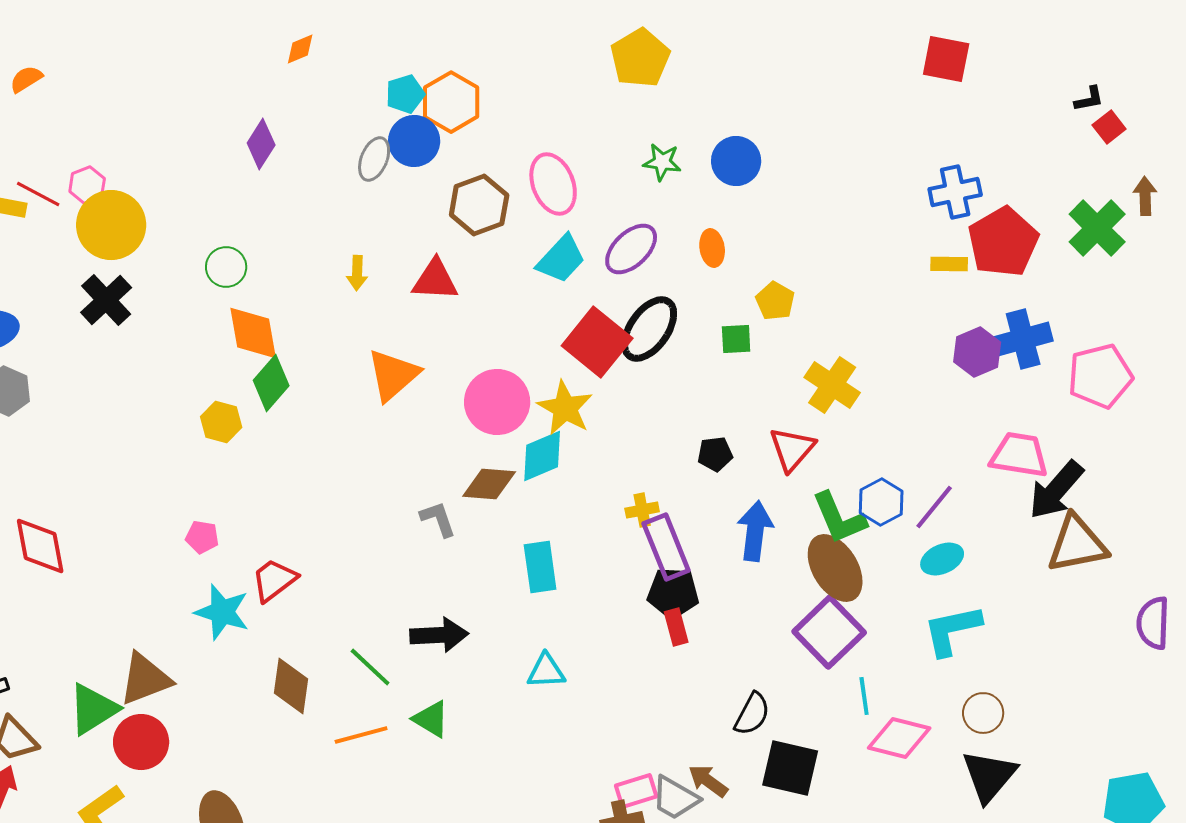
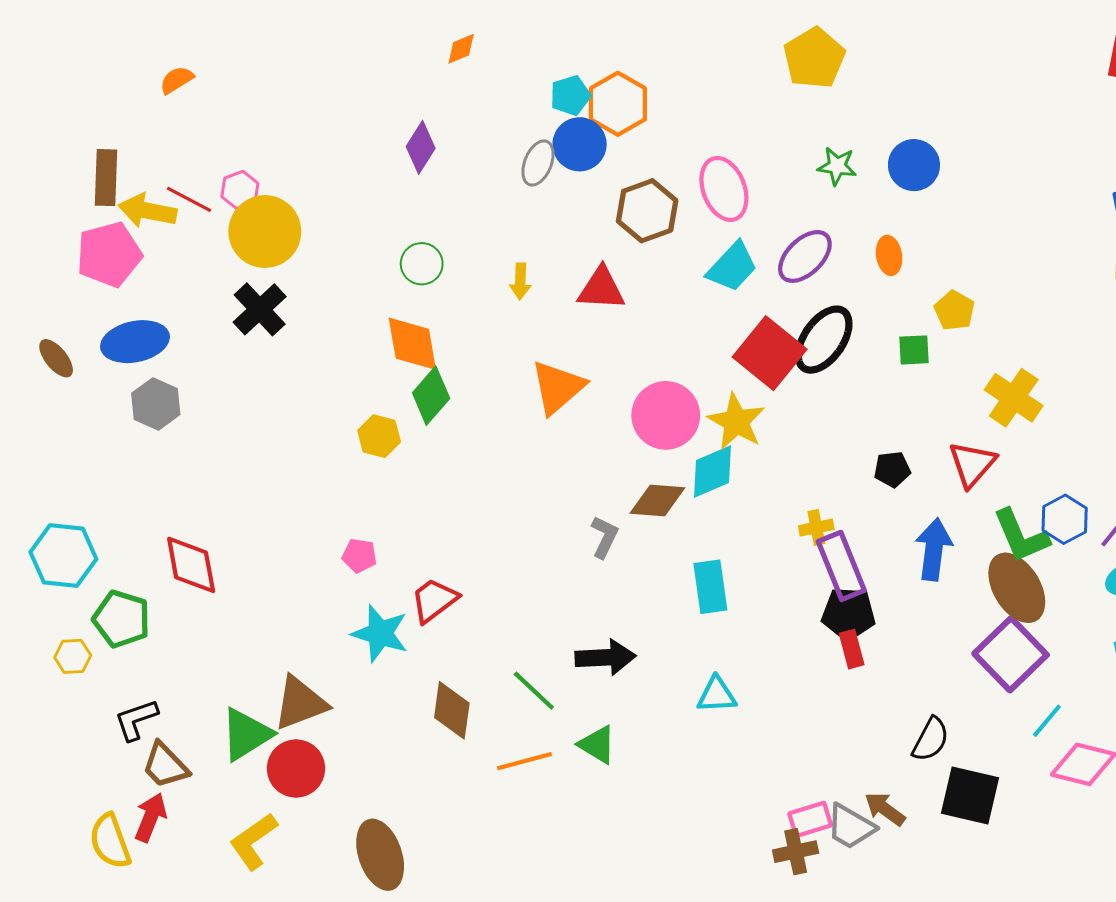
green circle: (226, 267) -> (422, 264), moved
gray L-shape: (438, 519) -> (604, 537), turned 45
cyan line: (864, 696) -> (1047, 721), turned 48

